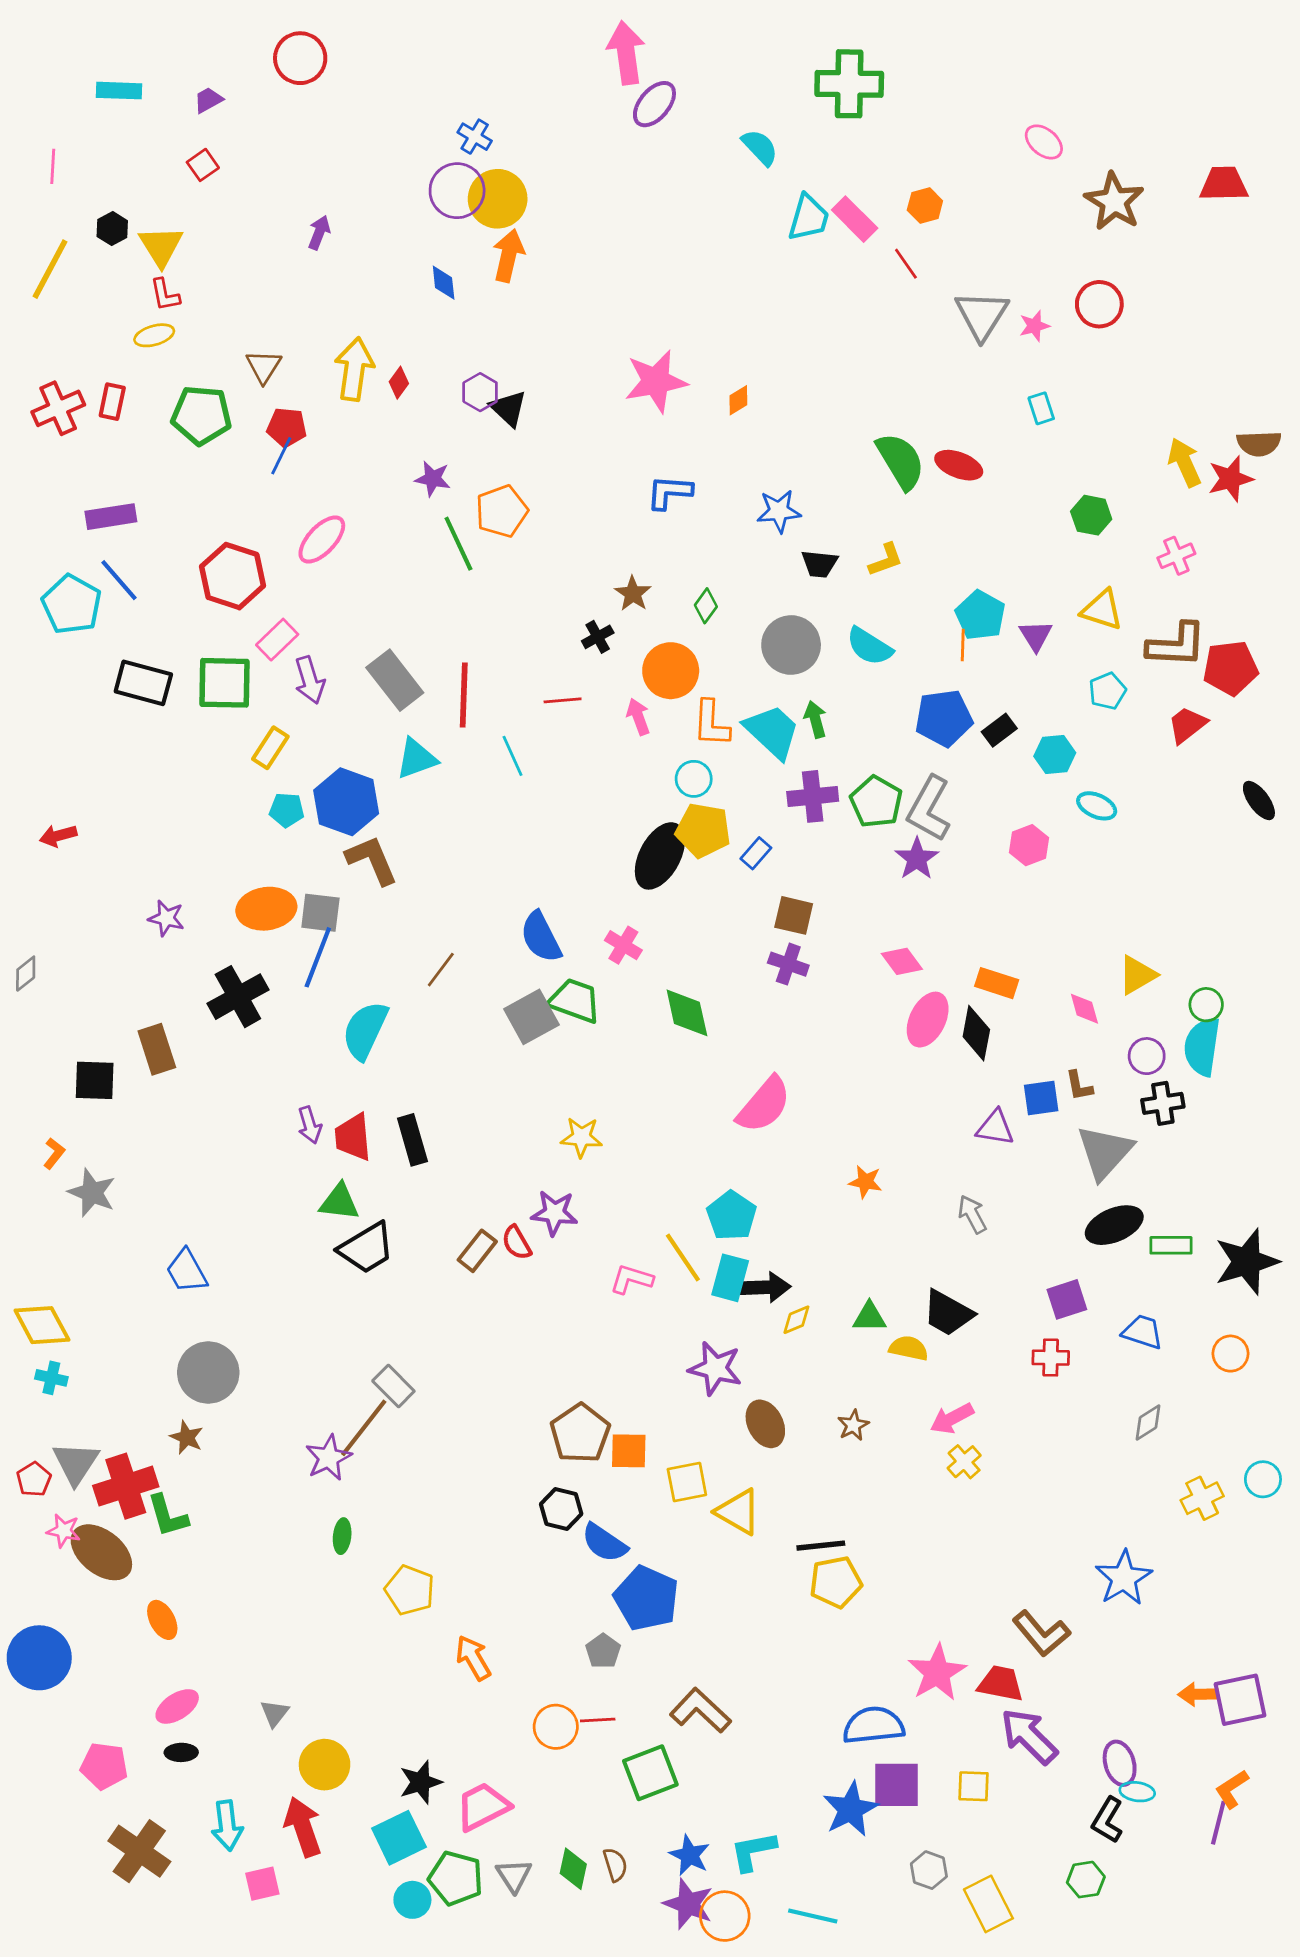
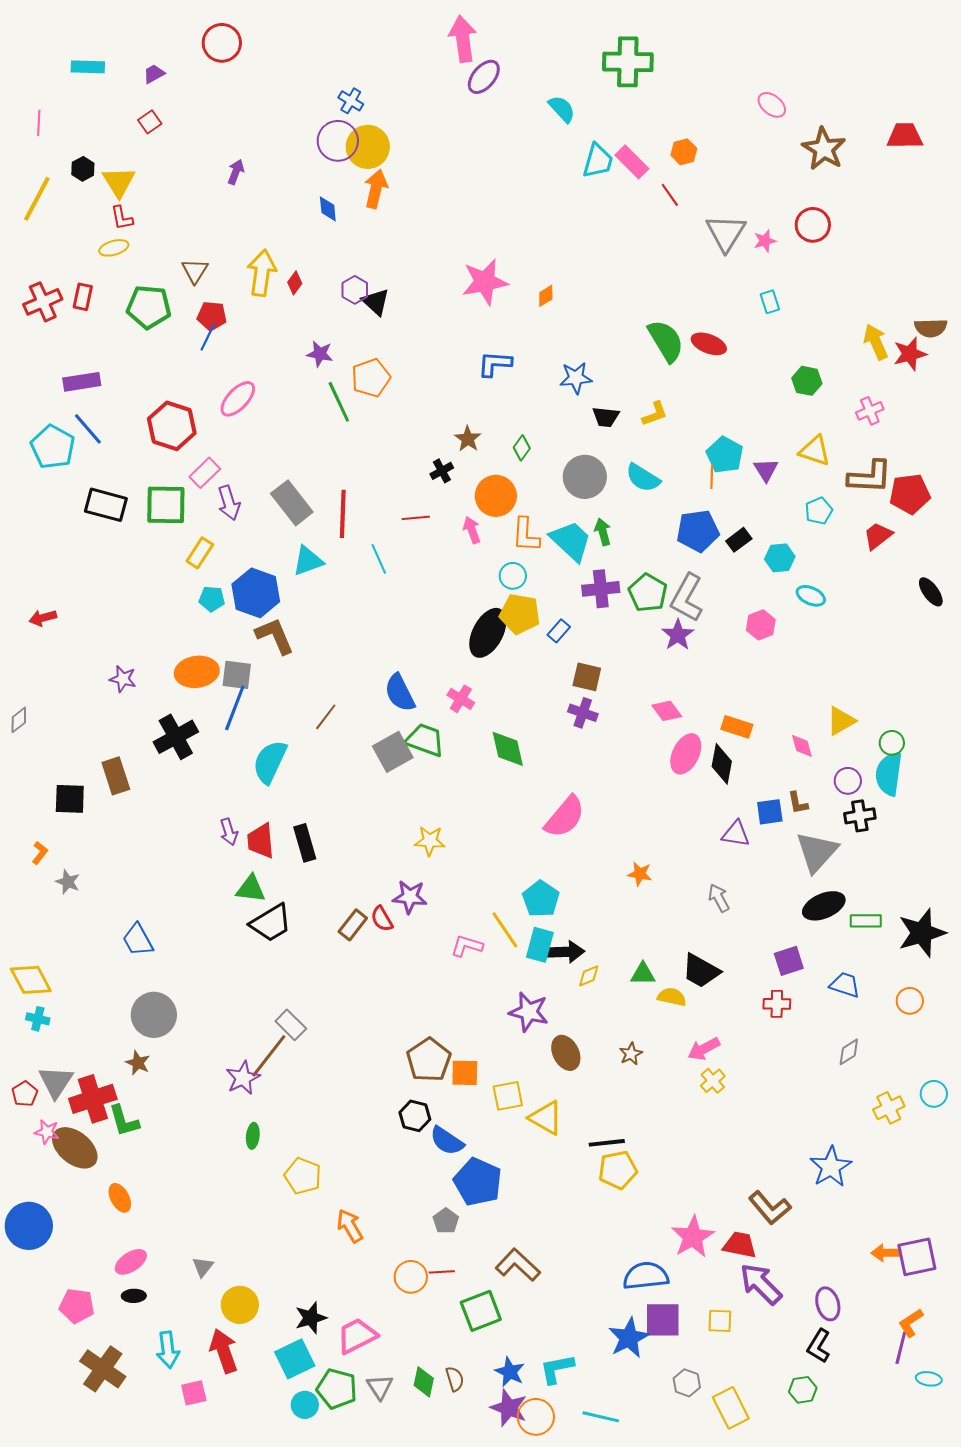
gray star: (92, 1193) -> (68, 882), size x0.7
cyan ellipse: (1137, 1792) -> (929, 1379), moved

